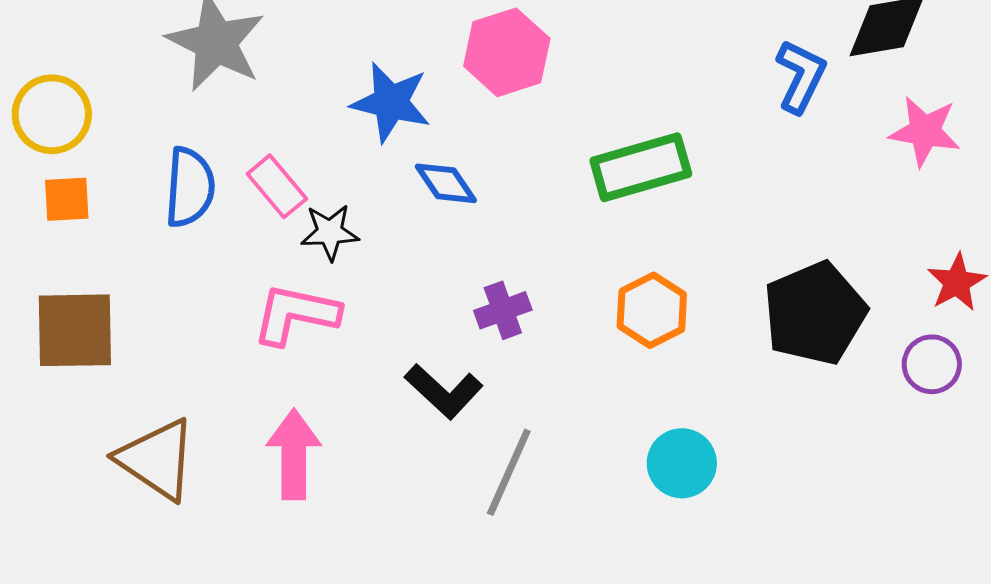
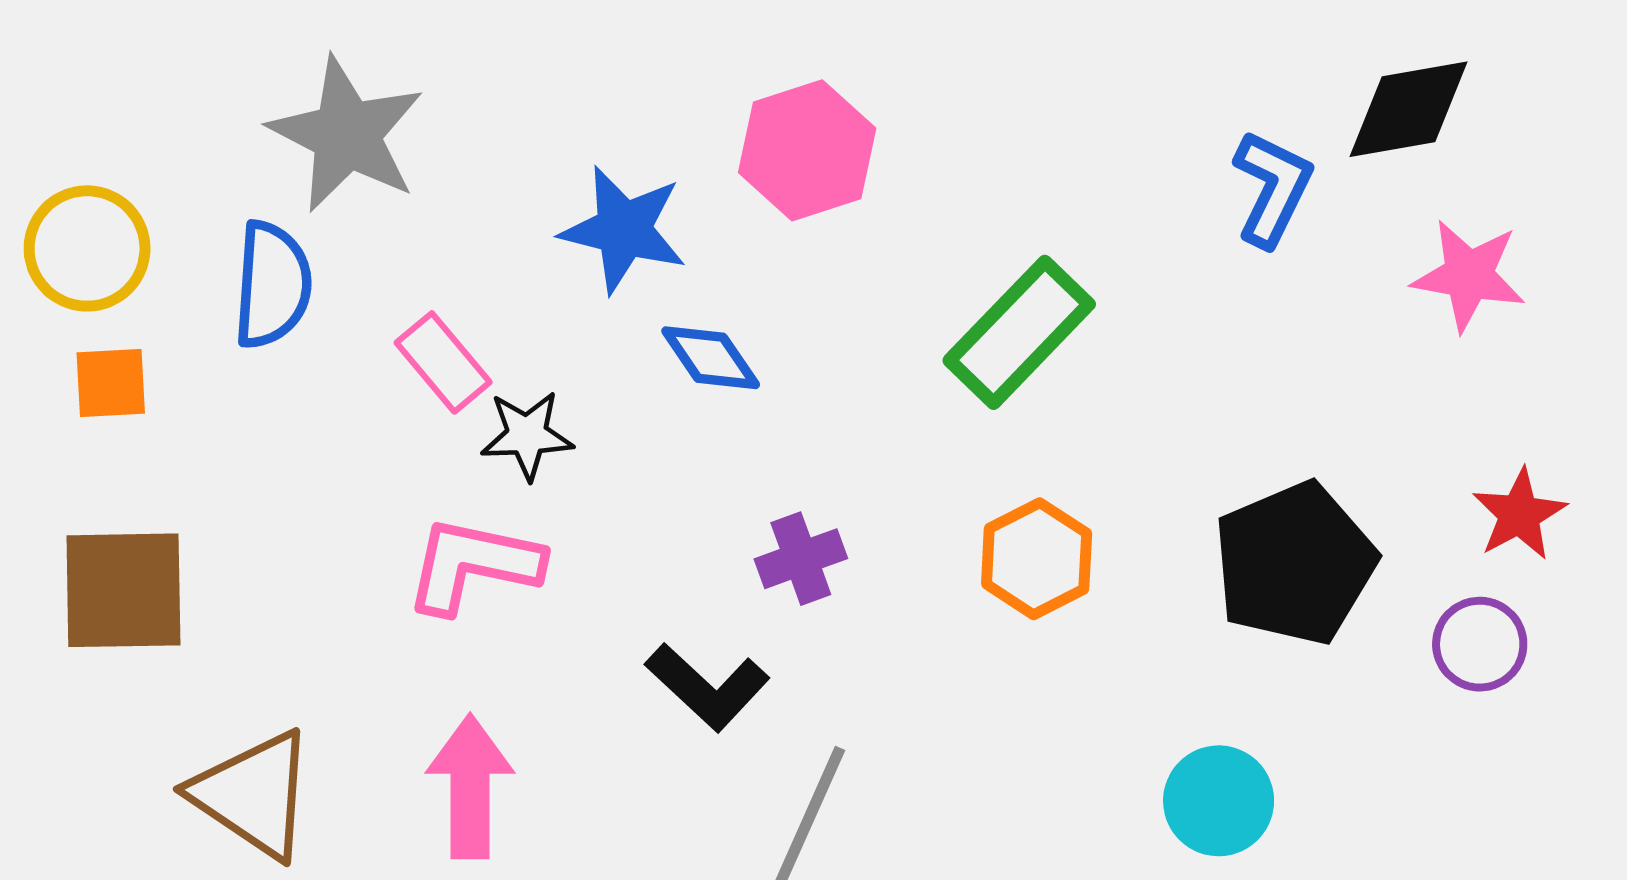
green rectangle: (641, 167) -> (1019, 332), turned -30
blue semicircle: (190, 187) -> (272, 285), moved
cyan circle: (682, 463) -> (1219, 801), moved

